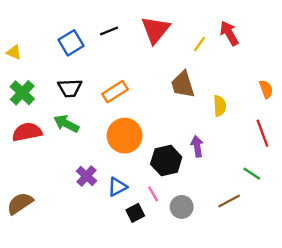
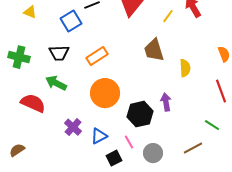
blue square: (71, 43) -> (71, 21), moved
yellow triangle: (14, 52) -> (30, 12), moved
green cross: (22, 93) -> (19, 57), turned -30
red semicircle: (27, 132) -> (33, 103), moved, turned 35
brown semicircle: (20, 203) -> (17, 150), size x0.7

